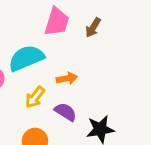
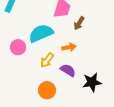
brown arrow: (93, 28) -> (79, 23), moved

